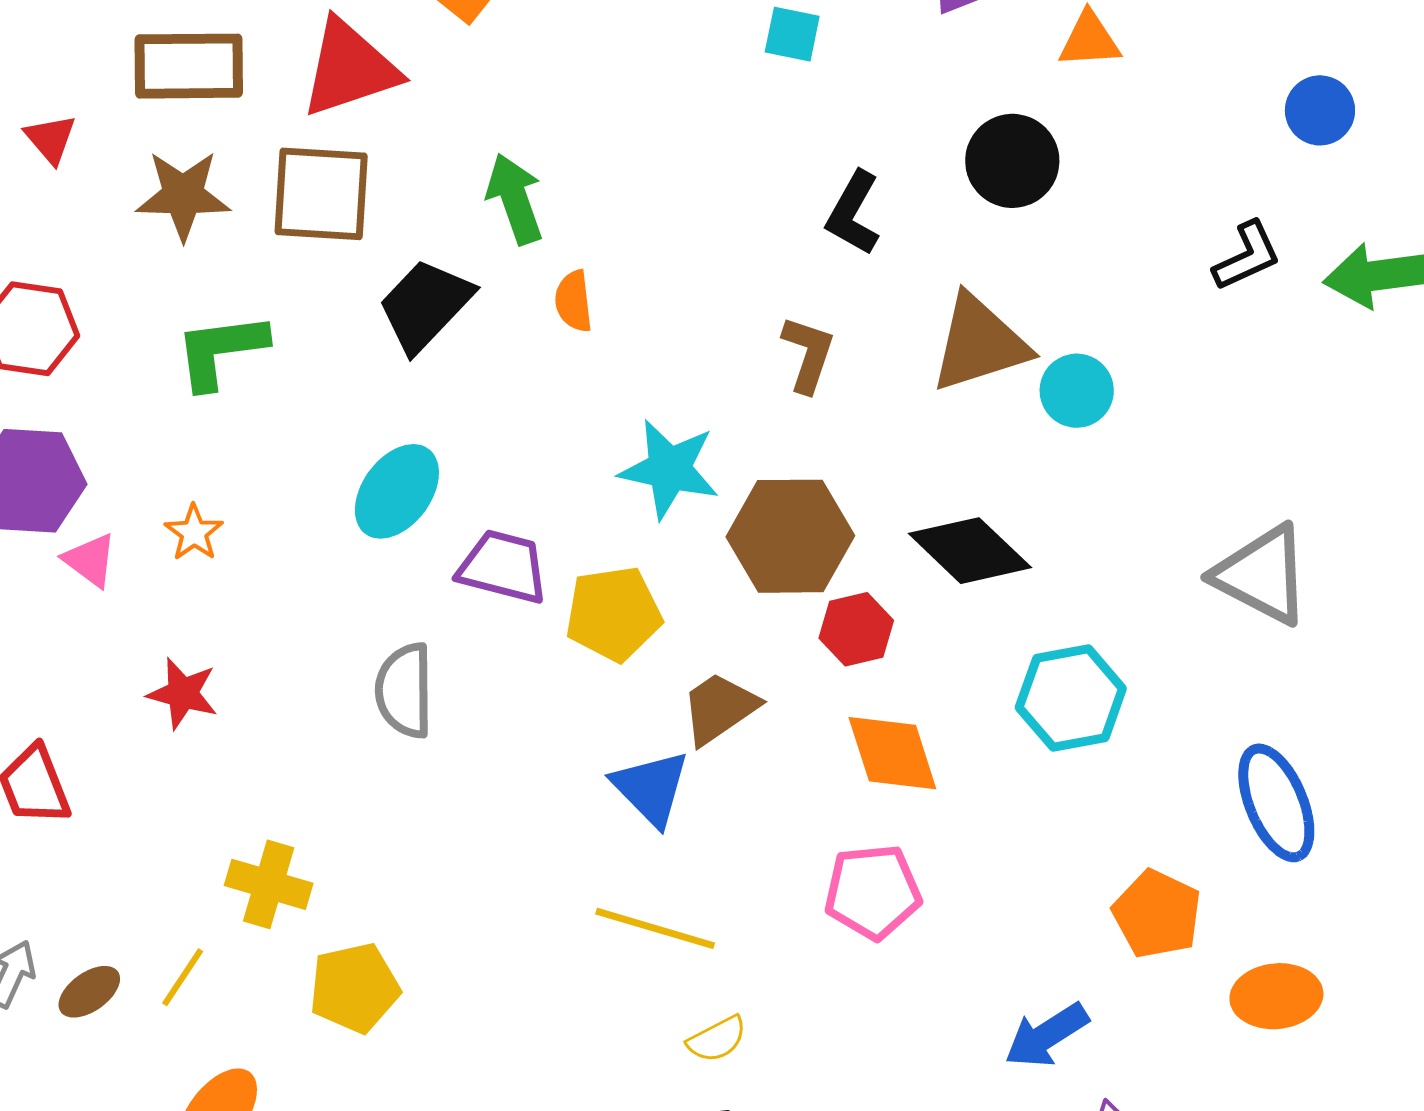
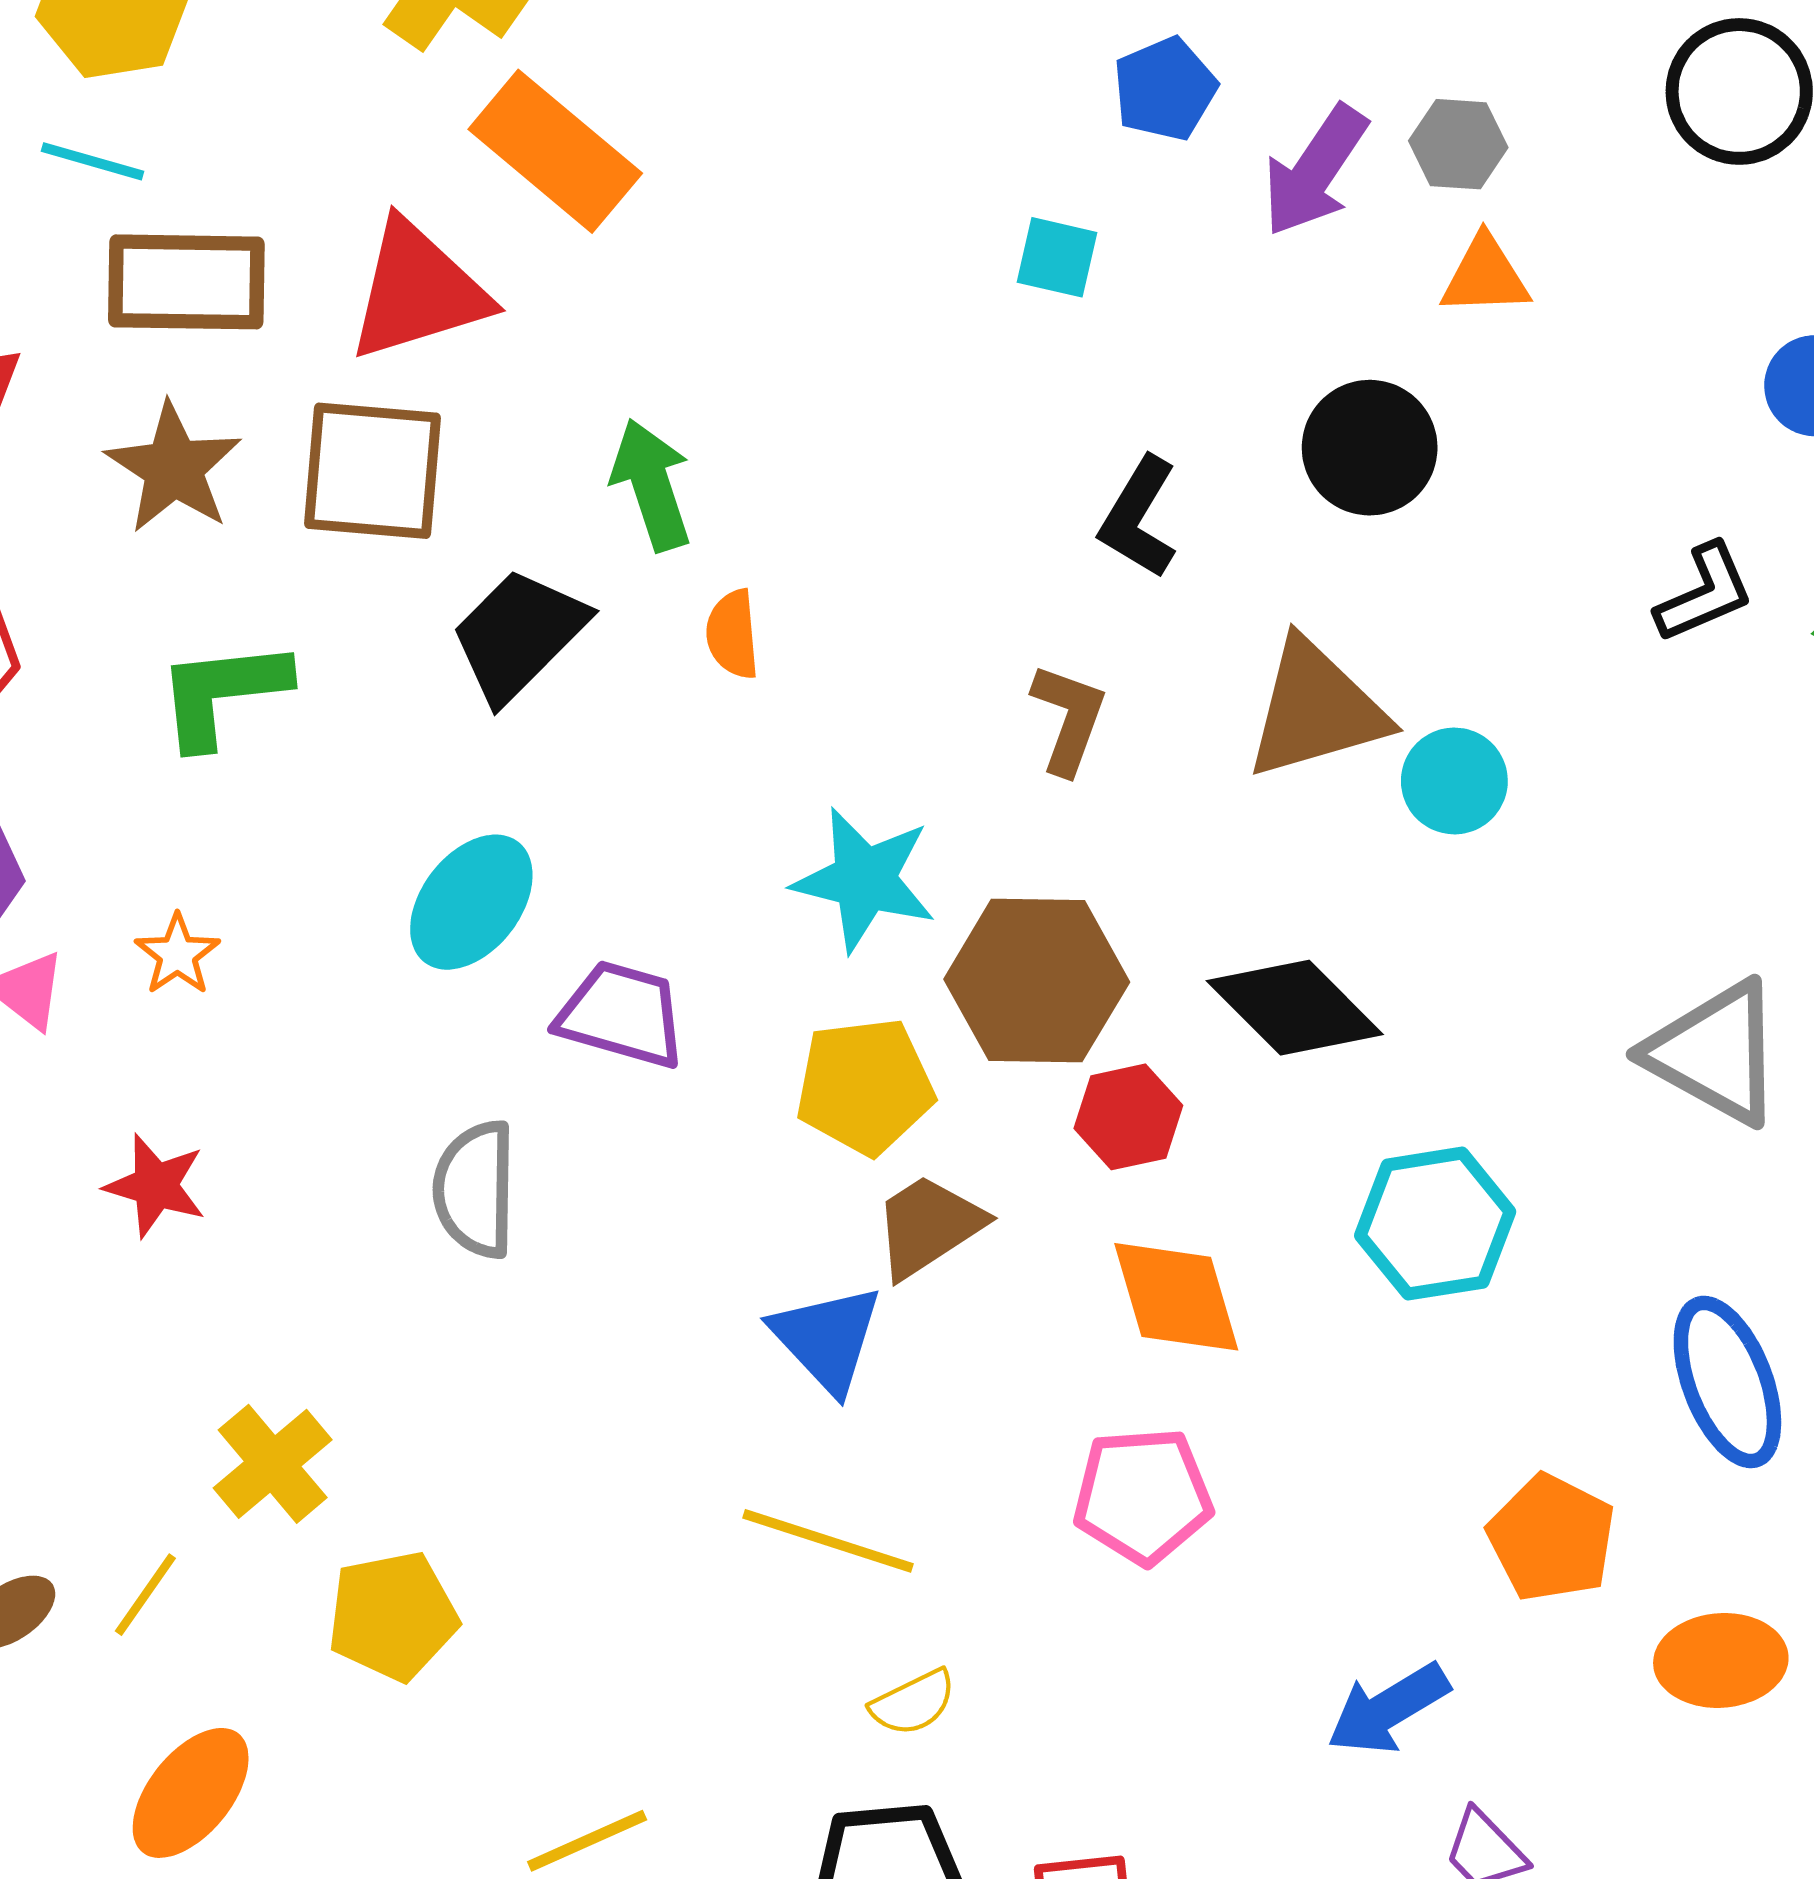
brown star: (183, 195) -> (174, 468), turned 30
yellow pentagon: (613, 614) -> (865, 1086), moved
yellow cross: (269, 884) -> (273, 1464), turned 32

